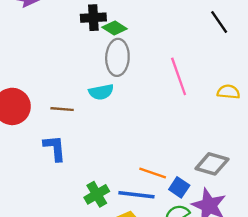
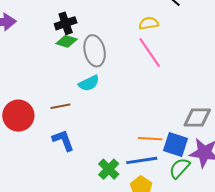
green diamond: (115, 28) -> (67, 41), moved
yellow semicircle: (228, 92) -> (149, 23), moved
blue square: (179, 187) -> (176, 144), size x1.4

